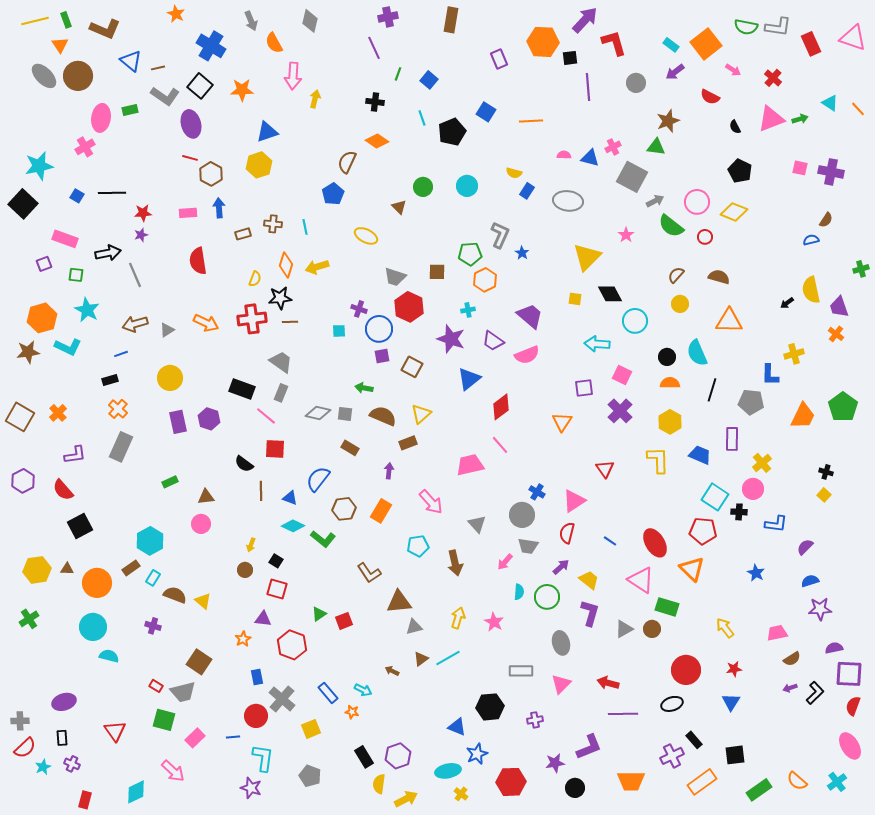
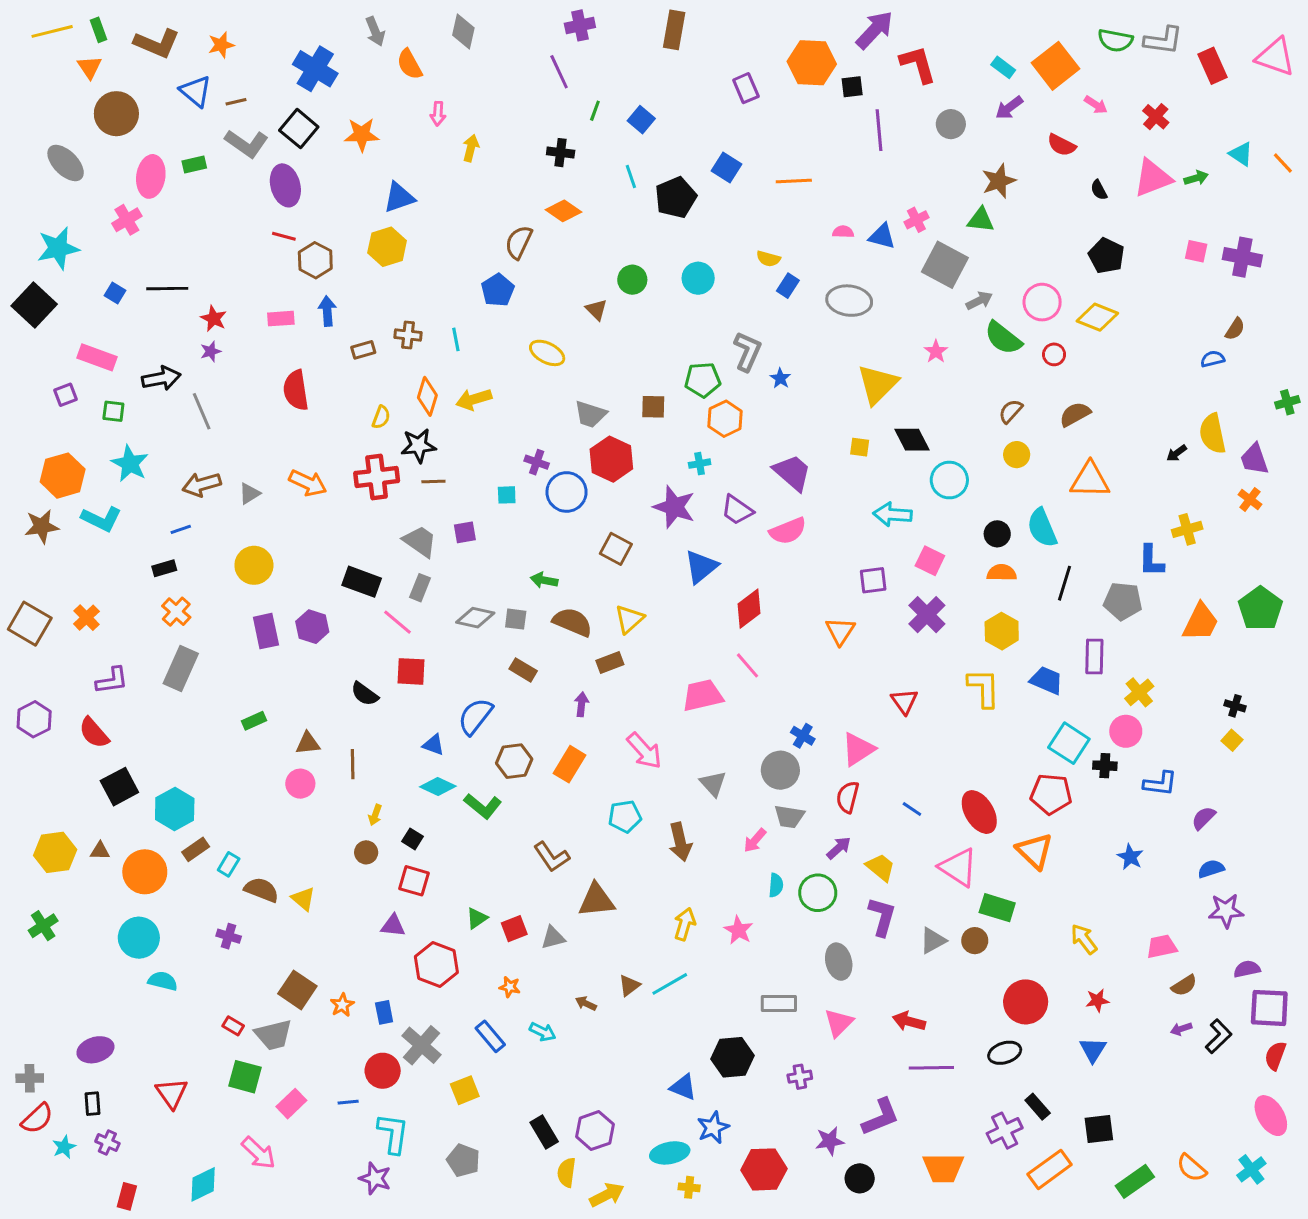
orange star: (176, 14) -> (221, 45), moved, turned 30
gray ellipse: (44, 76) -> (66, 163), moved
pink arrow: (293, 76) -> (438, 114), size x0.6
red star: (143, 213) -> (214, 319), turned 30
brown semicircle: (719, 277) -> (1075, 414), turned -45
purple square: (382, 356) -> (465, 532), moved
brown line: (261, 491) -> (353, 764), moved
cyan hexagon: (150, 541) -> (175, 809), moved
gray triangle: (414, 627) -> (553, 938), moved
orange star: (243, 639) -> (342, 1005), moved
orange star: (352, 712) -> (510, 987), moved
yellow cross: (461, 794) -> (689, 1187), turned -32

